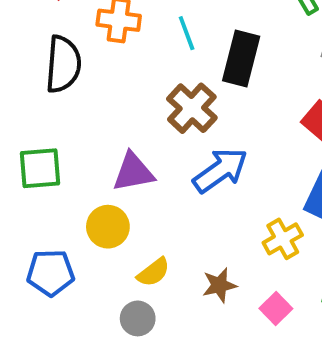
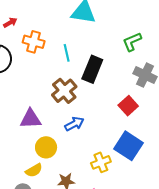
blue arrow: (220, 170) -> (74, 124), size x0.7
yellow circle: (108, 227) -> (46, 147), moved

